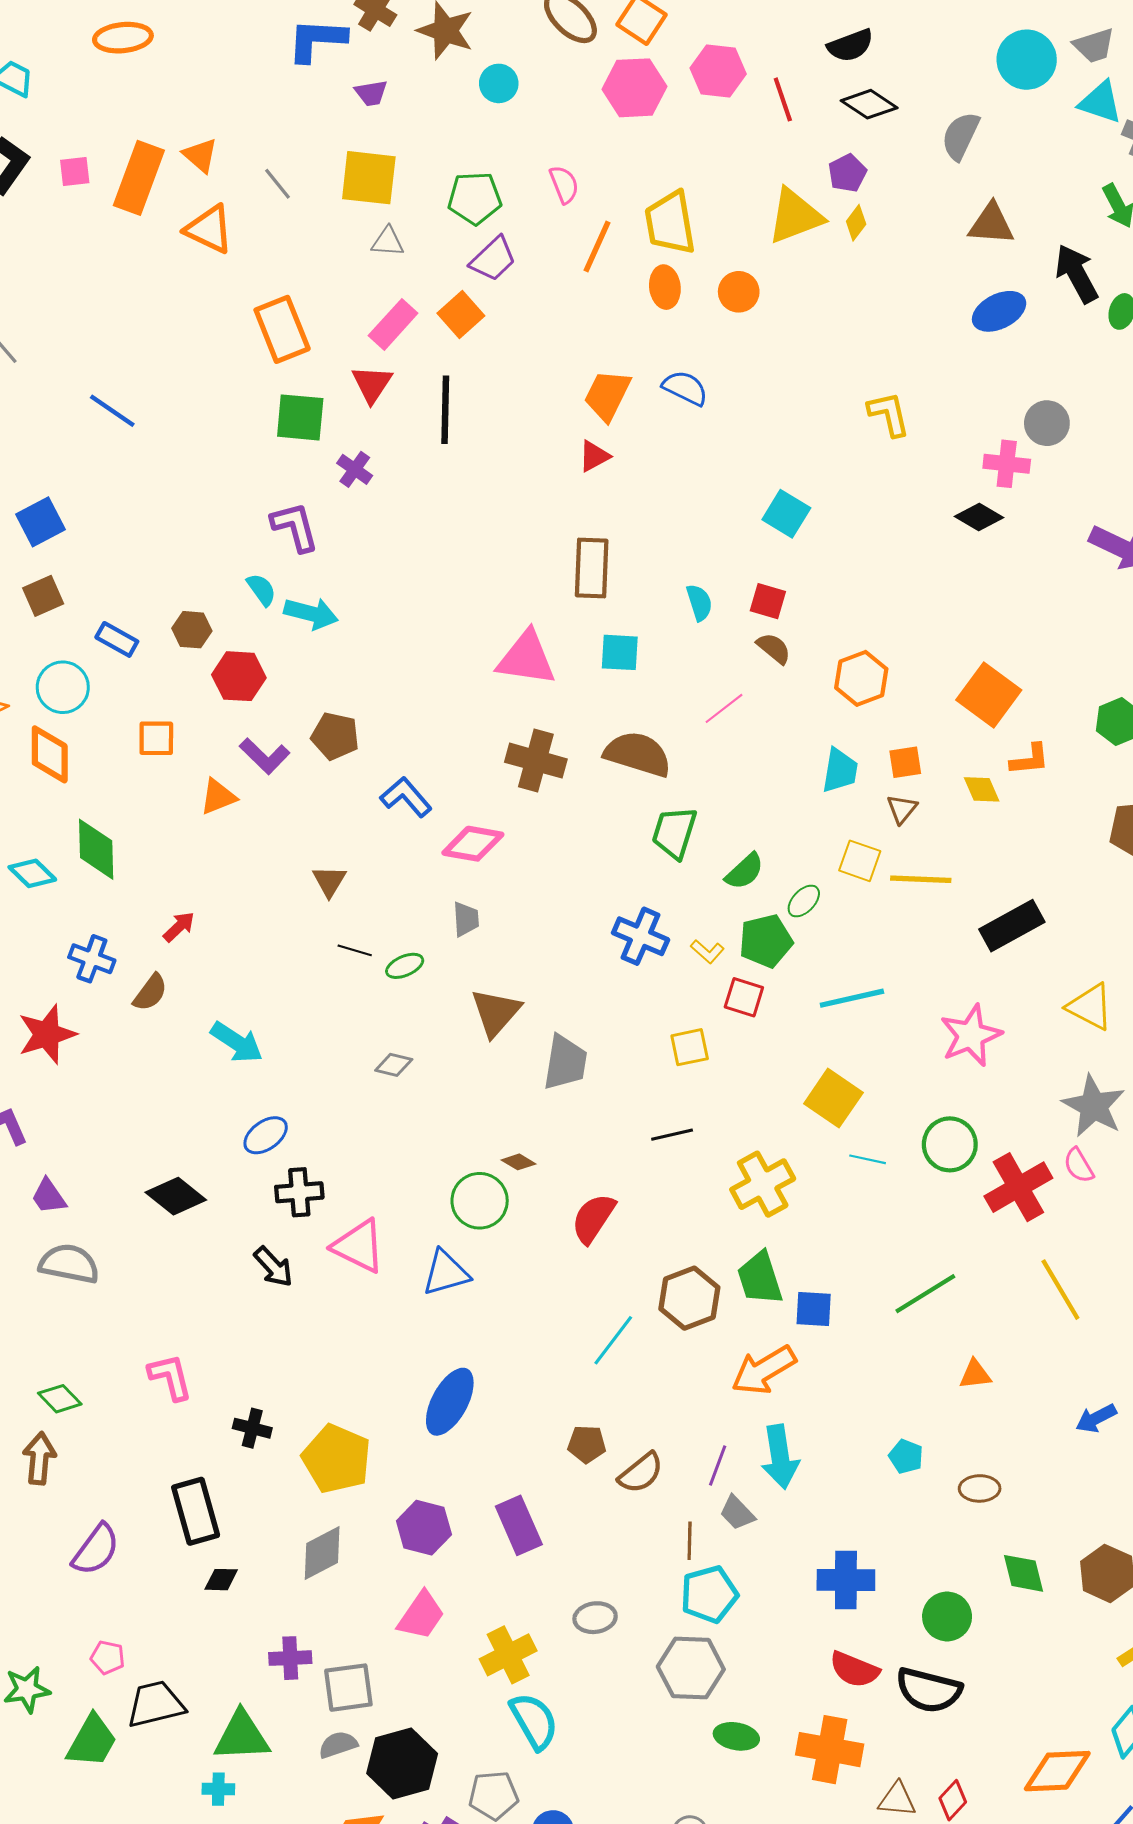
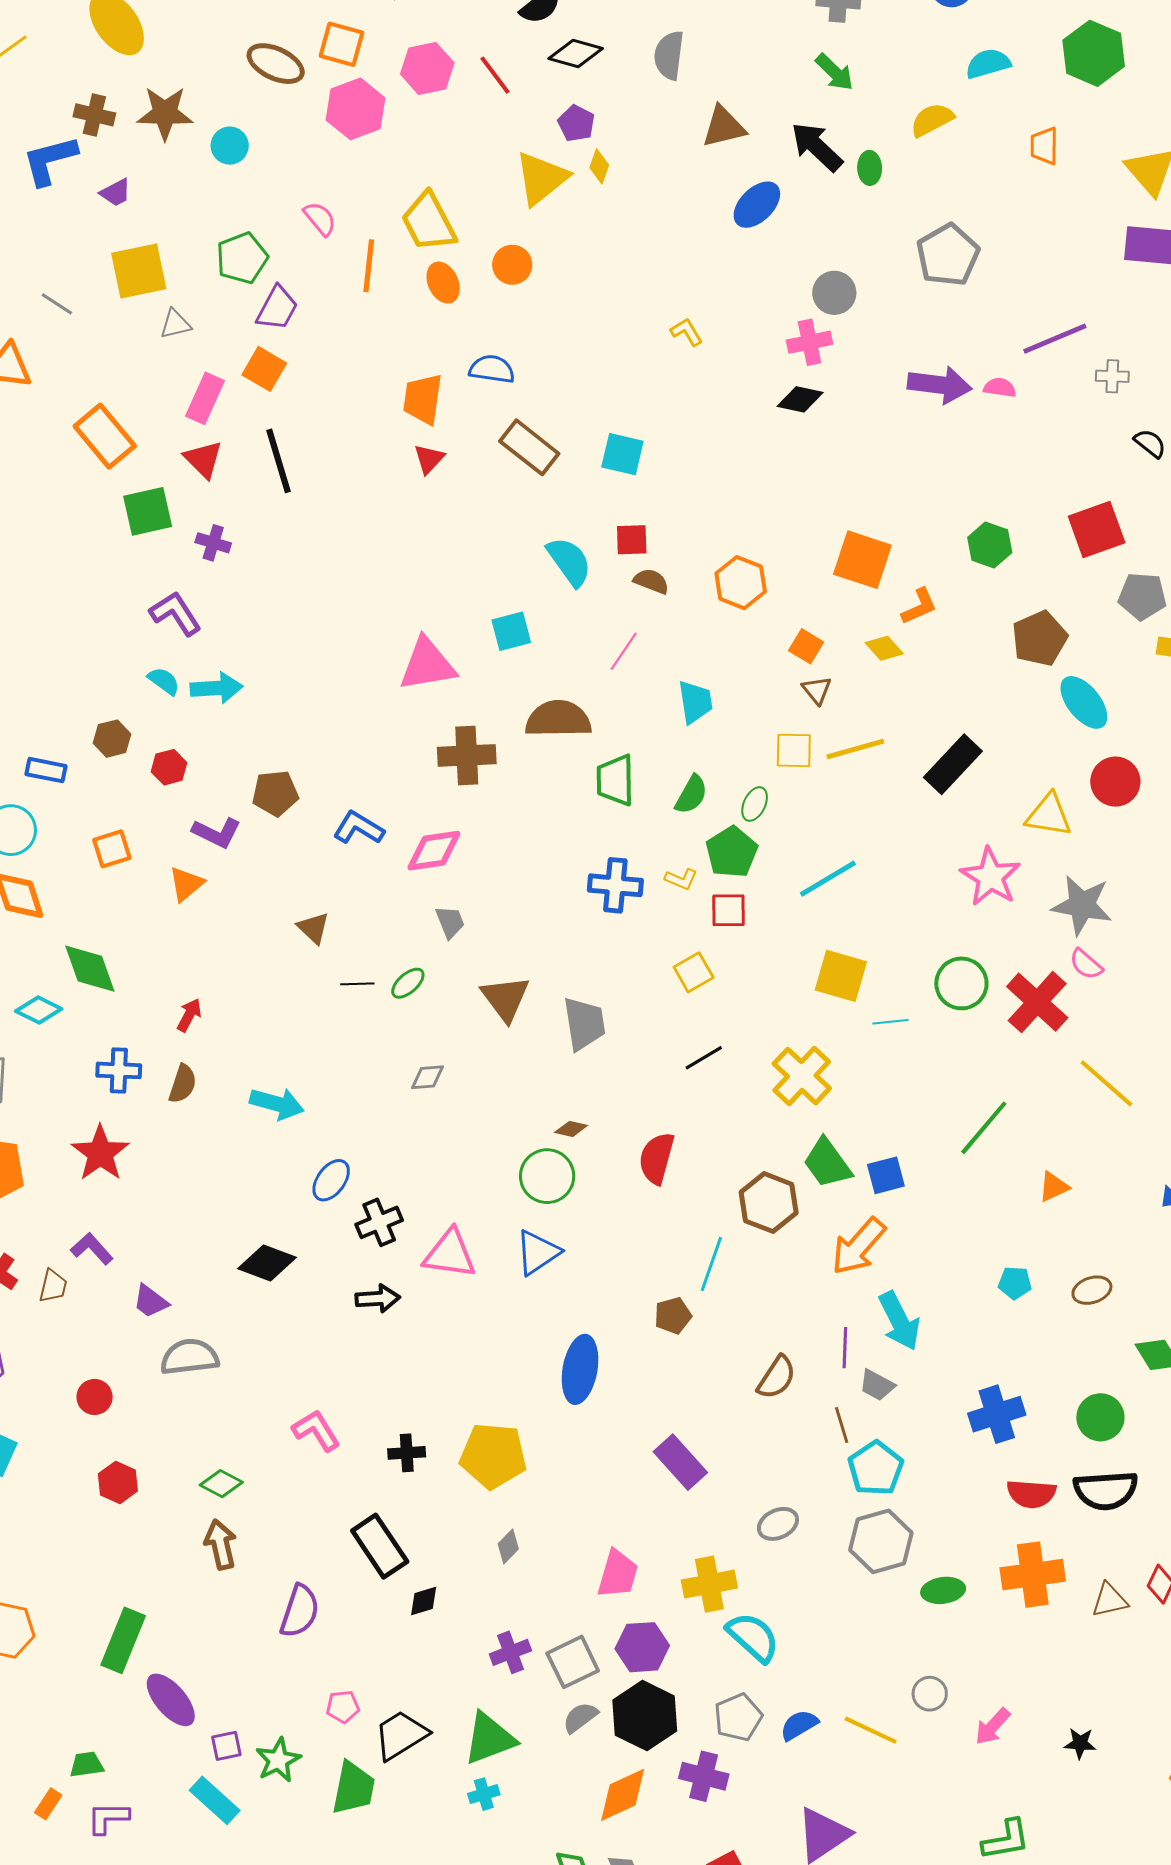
yellow L-shape: (889, 414) -> (687, 332), size x0.7
brown rectangle: (592, 568) -> (529, 447), moved, turned -36
cyan semicircle: (699, 602) -> (569, 562), size x1.5
red hexagon: (239, 676) -> (169, 767), size x0.7
orange square: (905, 762) -> (806, 646), turned -32
cyan trapezoid: (840, 770) -> (695, 702), moved
pink star: (971, 1035) -> (990, 877), moved
black arrow: (273, 1267) -> (378, 1298), turned -33
brown pentagon: (587, 1444) -> (673, 1316), moved
purple hexagon: (424, 1528) -> (642, 1647), moved
gray diamond: (322, 1553) -> (508, 1546), size x0.6
yellow cross: (508, 1655) -> (709, 1584), turned 34

